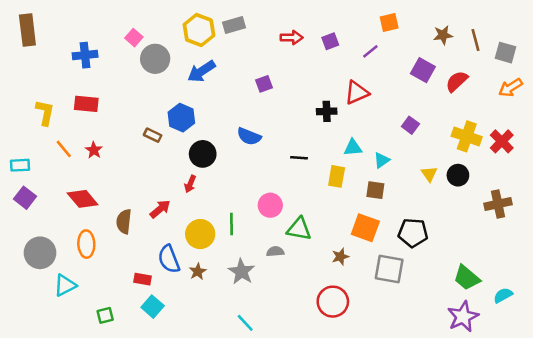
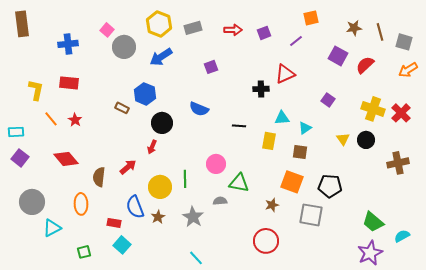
gray rectangle: (234, 25) -> (193, 28), moved
orange ellipse: (86, 244) -> (81, 204), moved

